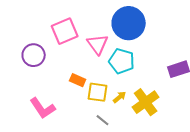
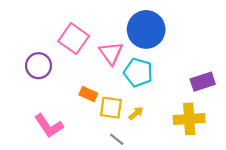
pink square: (65, 31) -> (74, 39), turned -32
yellow cross: (146, 102) -> (189, 119), moved, turned 32

